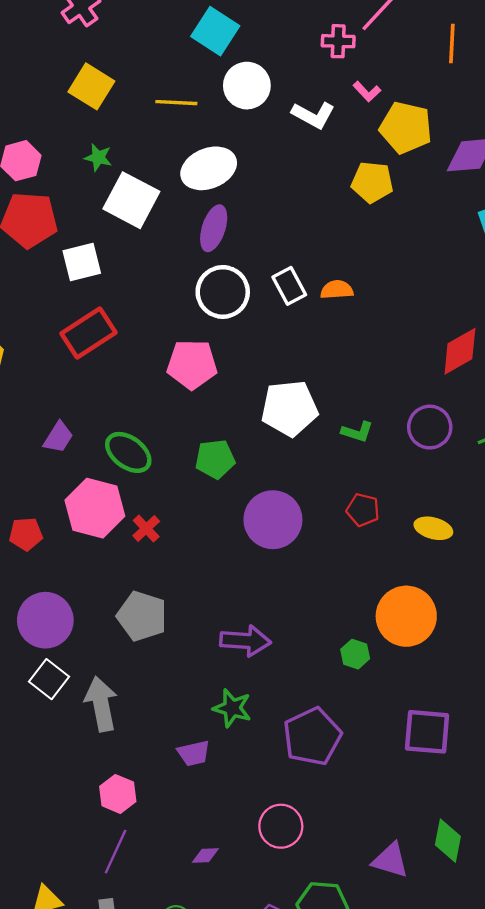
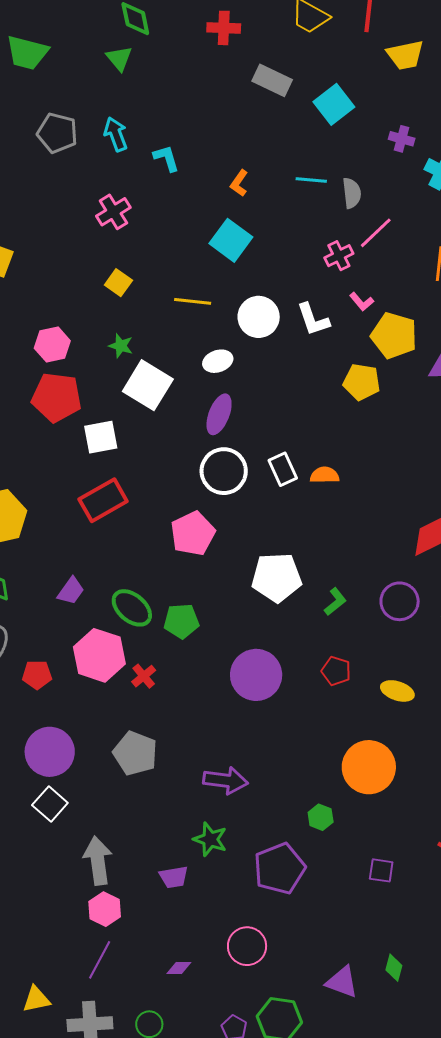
pink cross: (338, 41) -> (339, 256), turned -32
yellow square: (91, 86) -> (118, 283), size x0.7
white circle: (247, 86) -> (259, 317), moved
white L-shape: (313, 115) -> (313, 319), turned 39
white ellipse: (209, 168) -> (218, 361), size x0.6
pink pentagon: (192, 364) -> (193, 533), turned -30
green L-shape: (357, 432) -> (335, 602), turned -60
green pentagon: (215, 459) -> (181, 621), moved
green hexagon: (355, 654) -> (321, 817), moved
gray arrow: (101, 704) -> (98, 861), moved
purple square: (427, 732) -> (381, 870), size x0.6
green diamond: (448, 841) -> (394, 968), size x0.7

